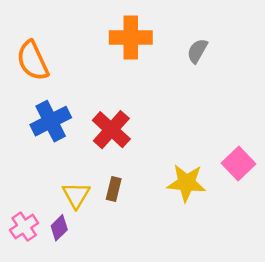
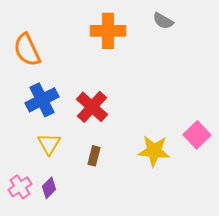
gray semicircle: (197, 51) -> (163, 21), moved, turned -90
yellow triangle: (76, 195) -> (49, 144), moved

